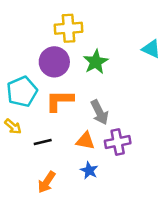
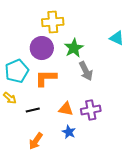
gray arrow: (100, 112) -> (86, 71), moved

